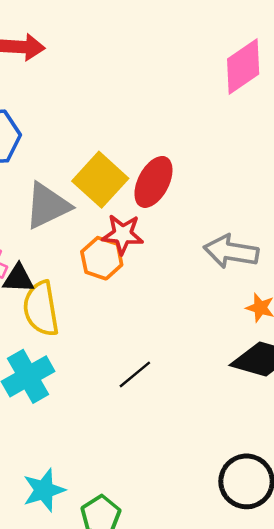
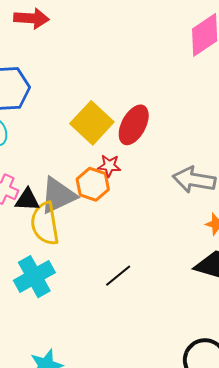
gray triangle: (47, 206) -> (58, 195), moved
red star: (123, 234) -> (109, 166), size x0.7

